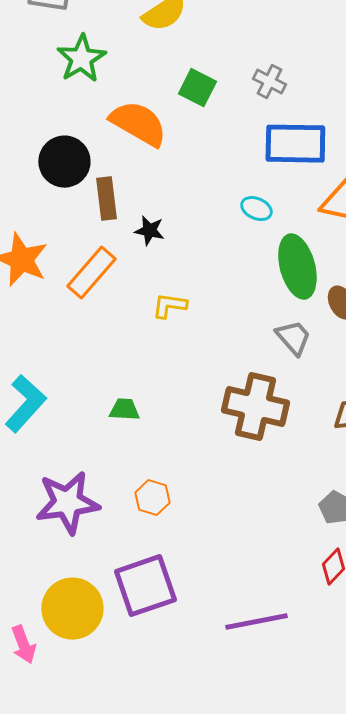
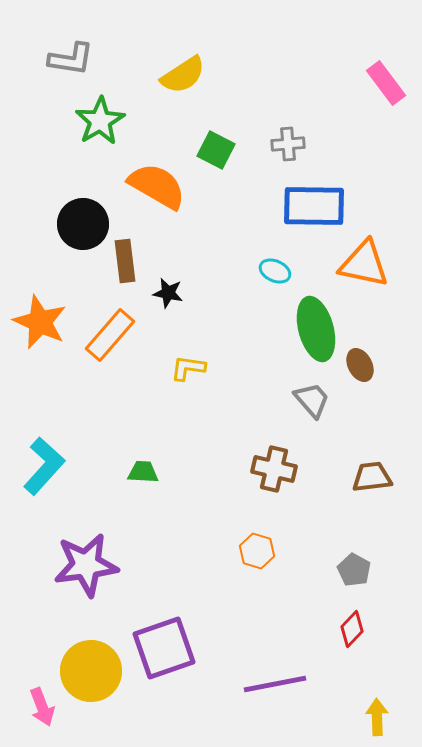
gray cross: (269, 82) -> (288, 144), turned -32
brown cross: (255, 407) -> (274, 469), size x0.7
orange hexagon: (152, 498) -> (257, 551), moved

